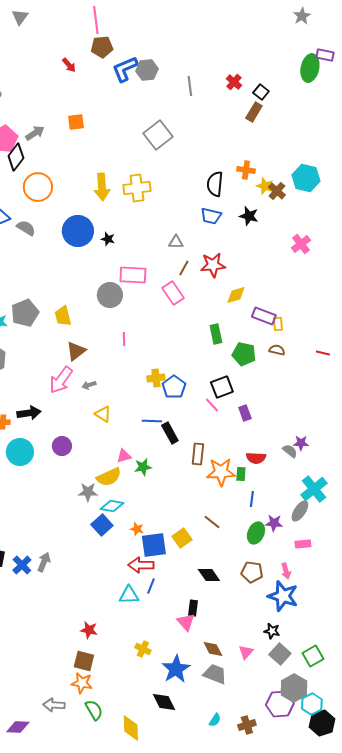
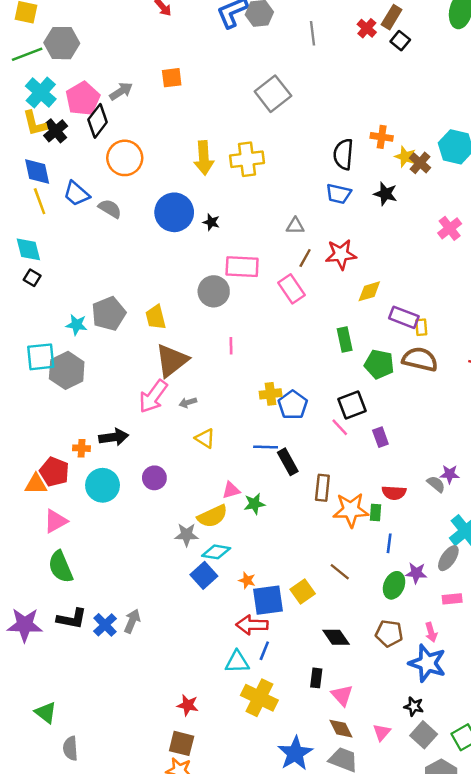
brown rectangle: (254, 112) -> (392, 17), moved
brown semicircle: (277, 350) -> (420, 359), size x1.8
brown triangle: (76, 351) -> (172, 361), size x1.4
pink triangle: (186, 622) -> (342, 695), moved
yellow cross: (143, 649) -> (259, 698), moved, size x1.8

